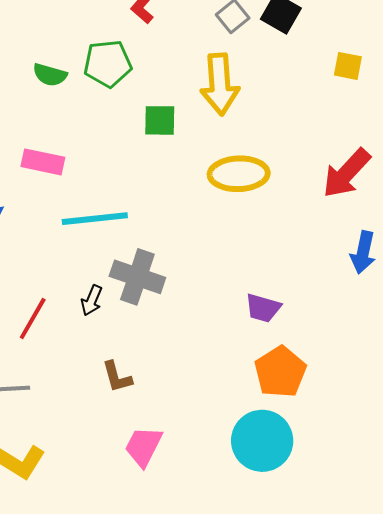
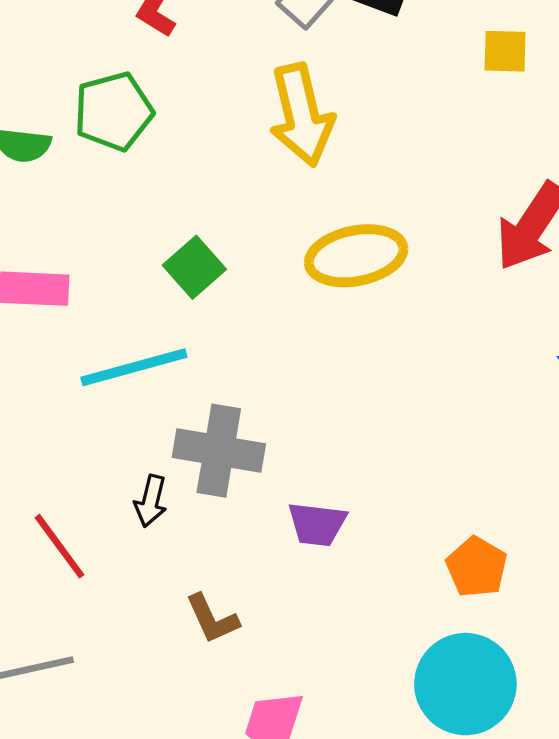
green square: (160, 120) -> (194, 267), moved, turned -33
purple trapezoid: (263, 308) -> (317, 524), moved
red line: (33, 319) -> (60, 546), turned -57
orange pentagon: (280, 372) -> (477, 567), size x0.7

